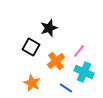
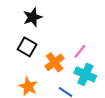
black star: (49, 28) -> (33, 17), moved

